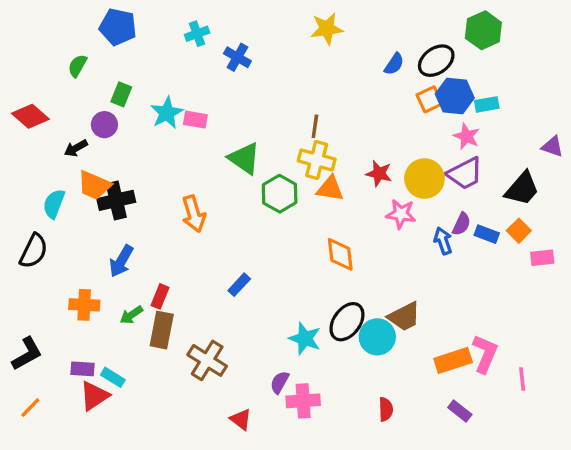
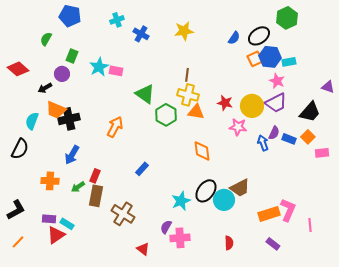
yellow star: (327, 29) -> (184, 31), moved
orange arrow: (194, 214) -> (115, 127), turned -135
cyan star: (305, 339) -> (181, 201), turned 30

